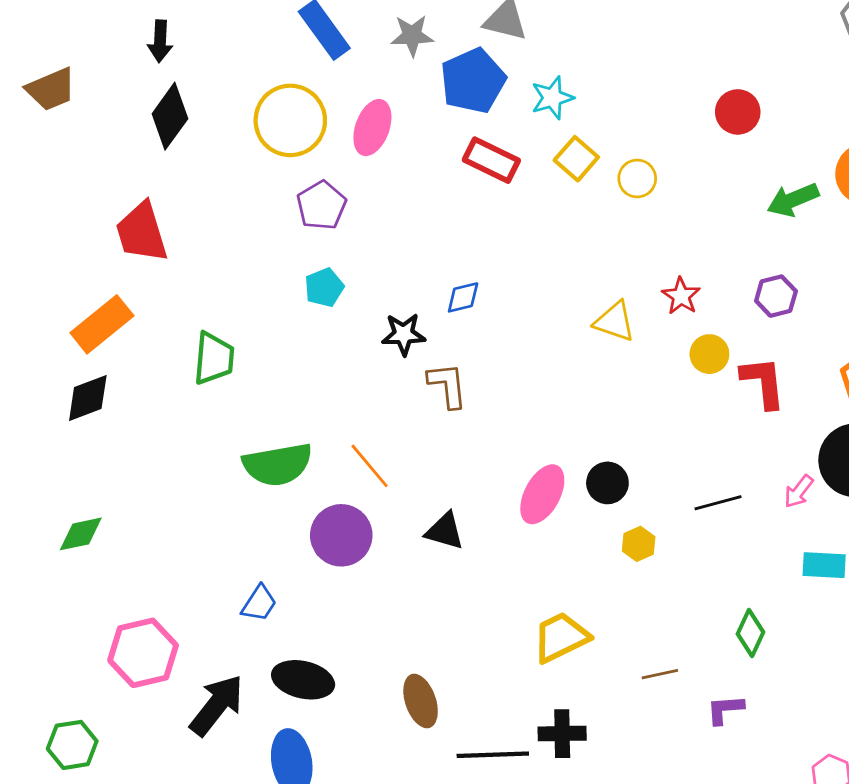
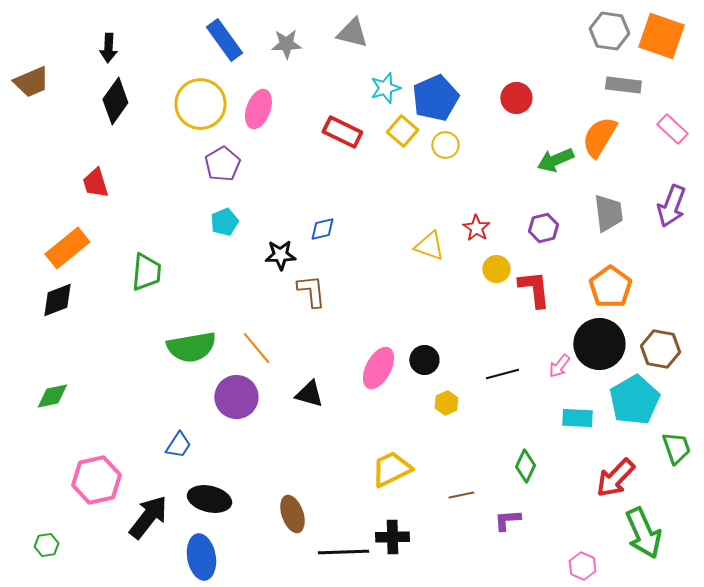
blue pentagon: (473, 81) -> (435, 98), moved
red trapezoid: (142, 232) -> (95, 183), size x0.7
green hexagon: (72, 745) -> (46, 545), size x0.7

